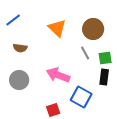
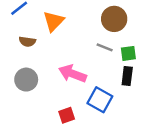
orange triangle: (57, 28) -> (54, 21), moved, turned 30
gray line: (85, 53) -> (105, 47), turned -40

